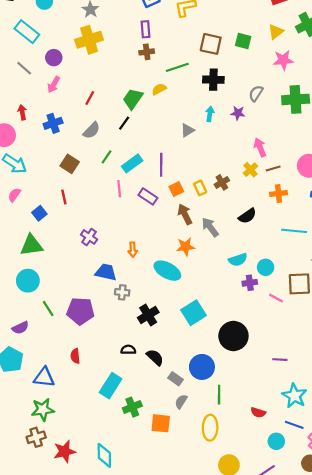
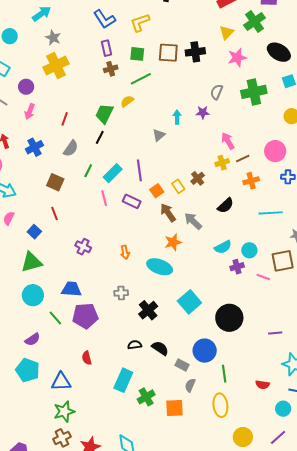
green square: (243, 41) -> (137, 54), moved
black cross: (213, 80) -> (195, 52), moved
yellow cross: (250, 170) -> (222, 163), turned 32
blue trapezoid: (106, 272) -> (71, 289), moved

